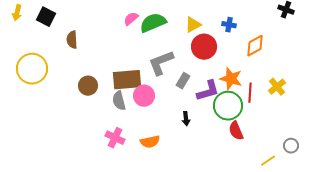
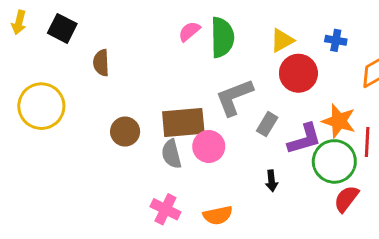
green semicircle: (153, 23) -> (222, 37), turned 112
red semicircle: (236, 131) -> (346, 199), turned 60

